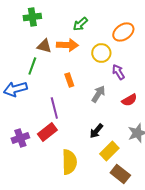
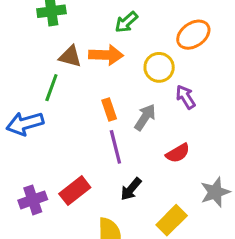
gray arrow: (98, 94) -> (145, 117), moved
red semicircle: (129, 100) -> (178, 153), moved
purple line: (54, 108) -> (115, 147), moved
black arrow: (96, 131) -> (131, 189), moved

